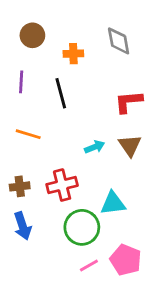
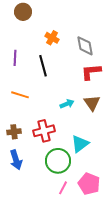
brown circle: (32, 35) -> (23, 12), moved
gray diamond: (119, 41) -> (85, 46), moved
orange cross: (73, 54) -> (52, 38), turned 32
cyan triangle: (113, 203) -> (80, 144), turned -30
pink line: (89, 266) -> (63, 188), turned -32

